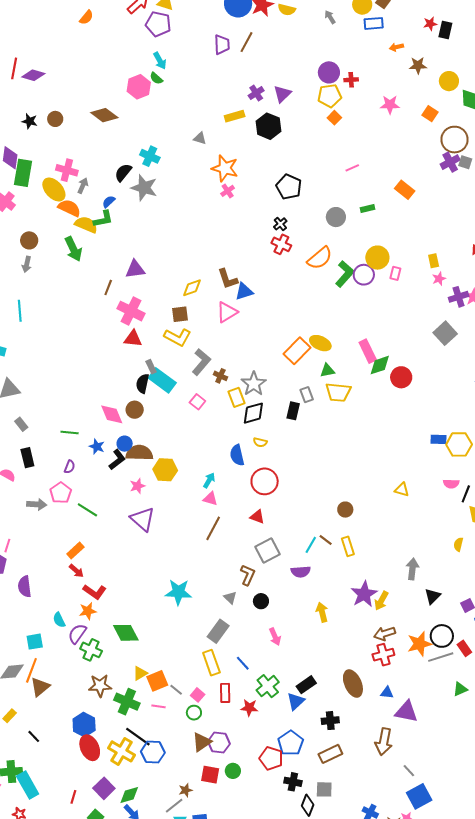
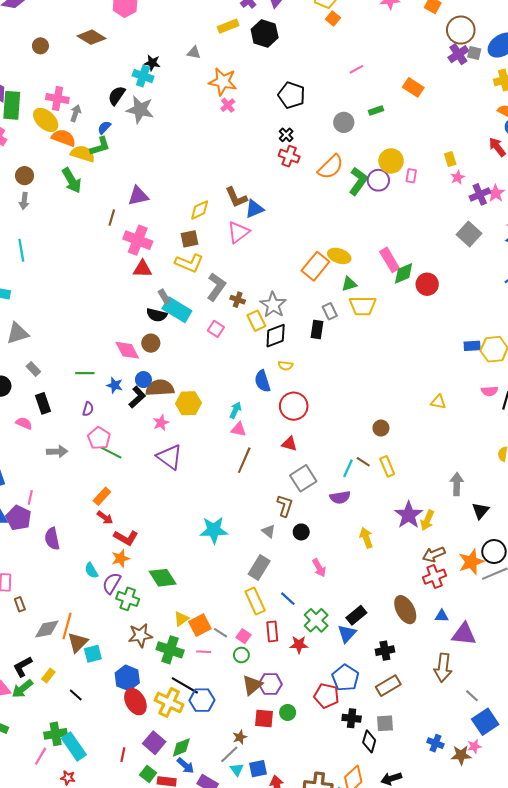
black star: (30, 121) -> (152, 63), moved
black semicircle: (143, 384) -> (157, 315), turned -84
pink pentagon: (61, 493) -> (99, 438), moved
cyan square: (35, 642) -> (93, 654), moved

